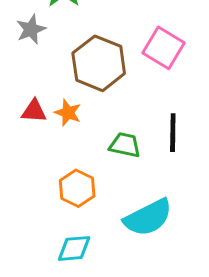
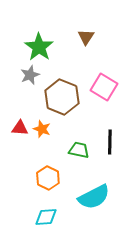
gray star: (31, 29) -> (30, 75), moved

